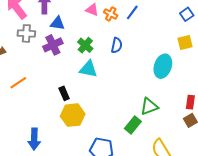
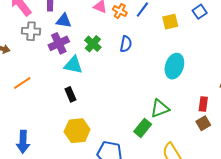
yellow square: (185, 42) -> (170, 22), moved
cyan triangle: (88, 69) -> (73, 65), moved
yellow hexagon: (73, 115) -> (77, 131), moved
blue arrow: (34, 139) -> (23, 142), moved

